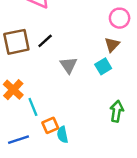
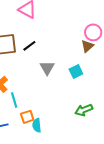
brown triangle: (112, 45) -> (87, 46), moved
green arrow: (117, 111) -> (84, 110), turned -126

